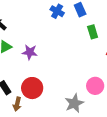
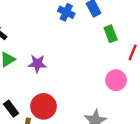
pink circle: (95, 86) -> (116, 80), moved

